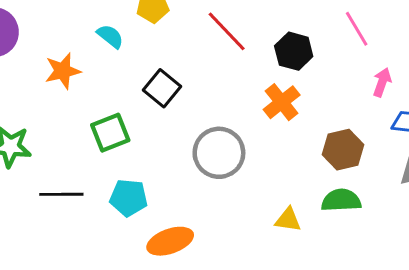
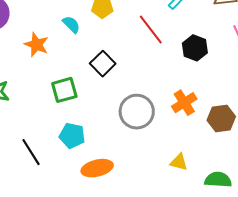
orange star: (63, 71) -> (36, 45), turned 30
orange cross: (282, 102) -> (184, 103), moved
black line: (61, 194) -> (31, 152), moved, turned 52
green semicircle: (341, 200) -> (218, 180), moved

